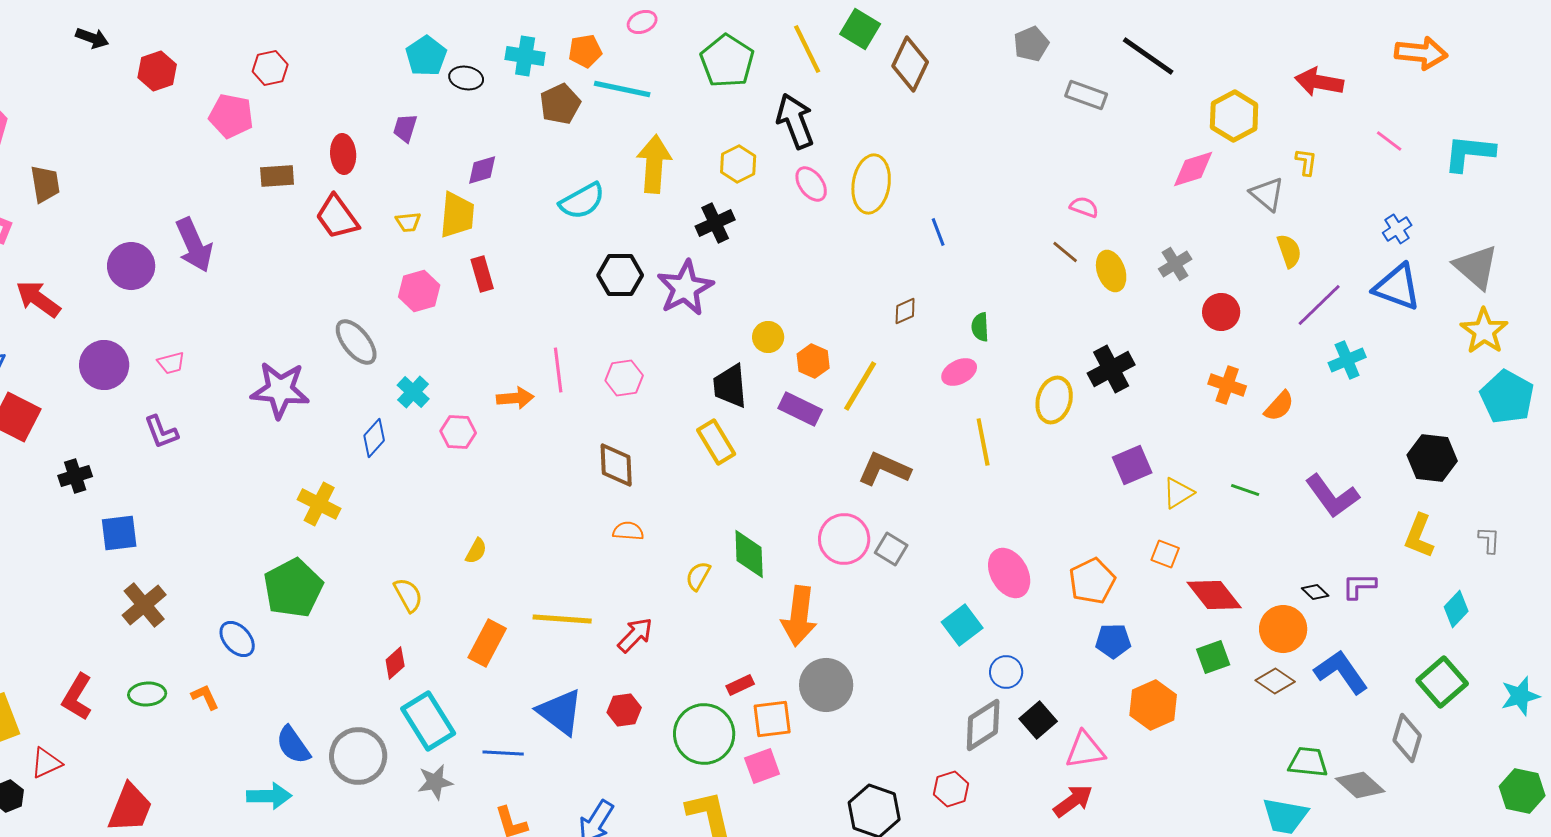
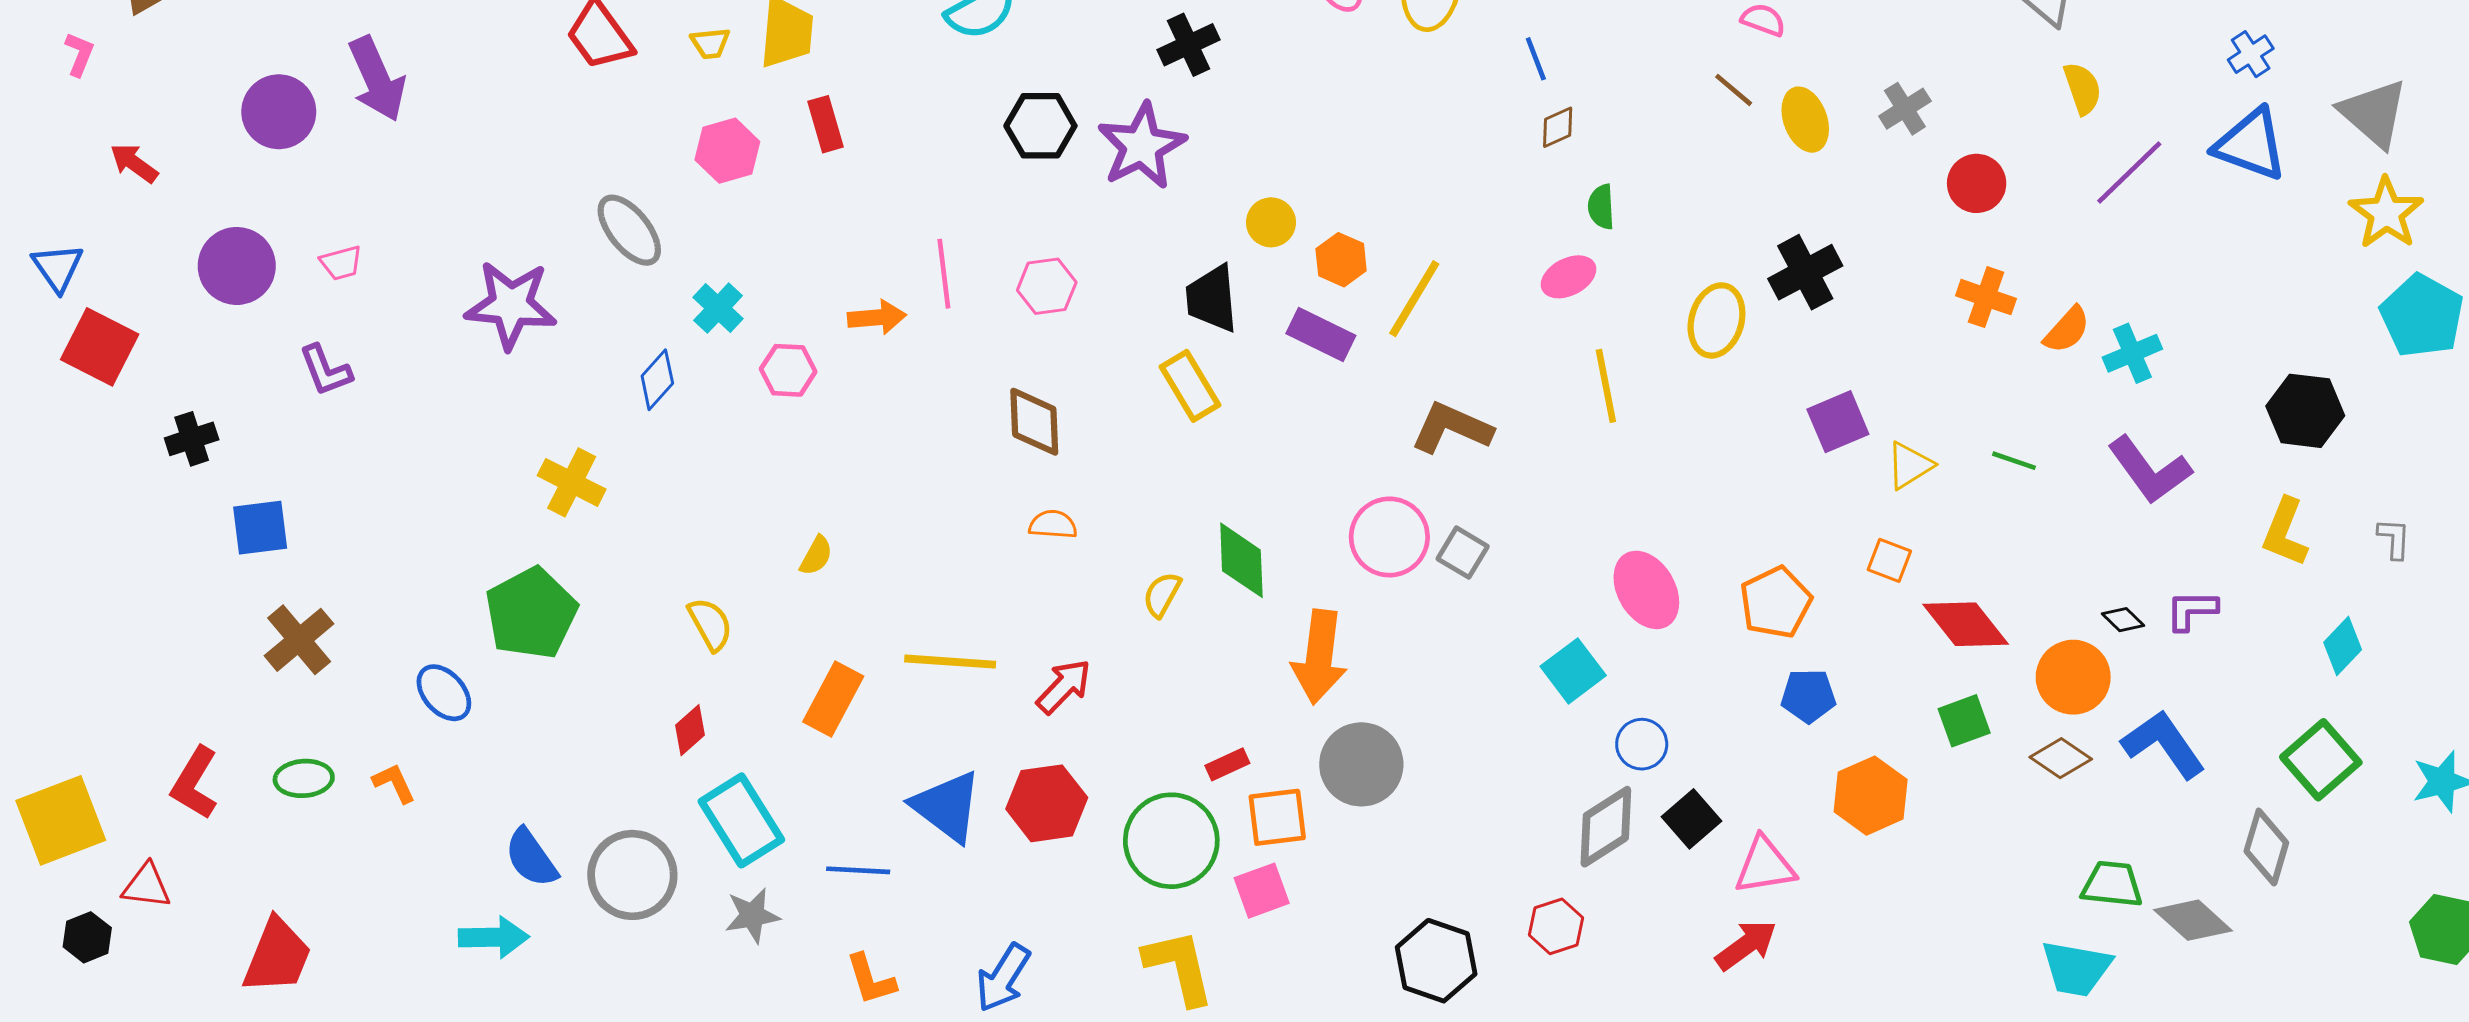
red arrow: (38, 299) -> (134, 163), size x0.7
brown diamond: (905, 311) -> (1558, 127), moved
cyan cross: (1347, 360) -> (2132, 353), moved
red hexagon: (624, 710) -> (1047, 803), size x1.5
red triangle: (46, 763) -> (146, 886), turned 32

